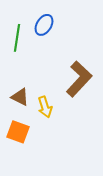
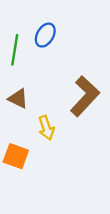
brown triangle: (20, 97) -> (18, 98), moved

